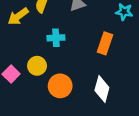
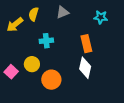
orange rectangle: (105, 43) -> (86, 44), turned -30
white diamond: (102, 89) -> (85, 68), moved

